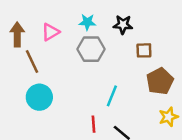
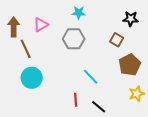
cyan star: (87, 22) -> (79, 13), moved
black star: (123, 25) -> (131, 19), moved
brown square: (144, 50) -> (117, 40), turned 32
cyan line: (112, 96) -> (91, 77), turned -66

